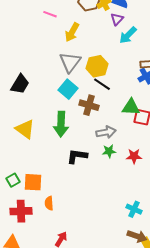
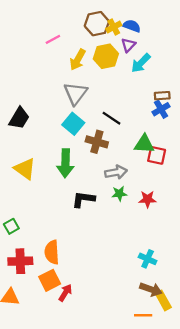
pink line: (50, 14) -> (53, 39), turned -48
yellow hexagon: (97, 66) -> (106, 56), moved
orange square: (33, 182) -> (50, 280), moved, turned -30
orange semicircle: (49, 203) -> (52, 252), size x1.5

